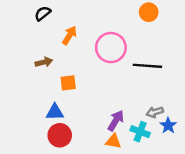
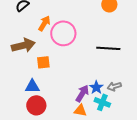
pink circle: (111, 48) -> (63, 33), moved
brown arrow: (44, 62) -> (23, 45), size x1.6
blue star: (168, 126) -> (96, 87), moved

